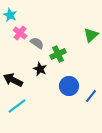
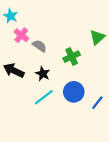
green cross: (58, 54) -> (72, 57), moved
black arrow: (13, 80) -> (14, 70), moved
cyan line: (17, 106) -> (44, 97), moved

